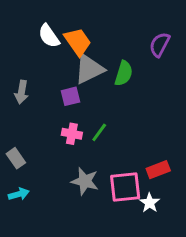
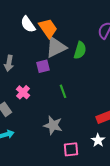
green line: (99, 132) -> (63, 91), turned -56
pink cross: (72, 134) -> (23, 92), moved, turned 32
pink square: (125, 187) -> (71, 149), moved, size x0.7

